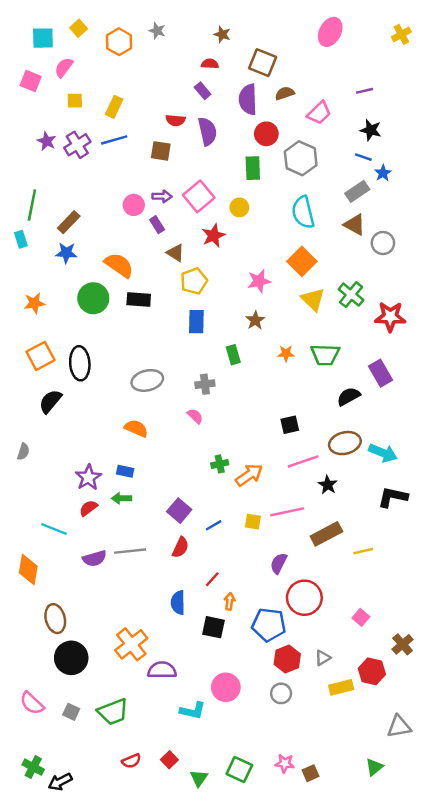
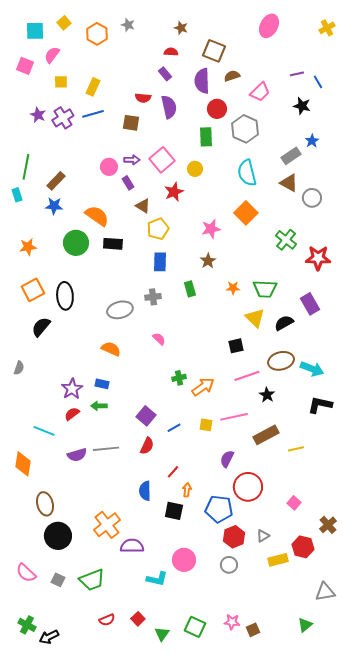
blue line: (363, 157) -> (318, 82), moved, turned 40
yellow triangle: (313, 299) -> (255, 318), moved
gray cross: (205, 384) -> (153, 297), moved

